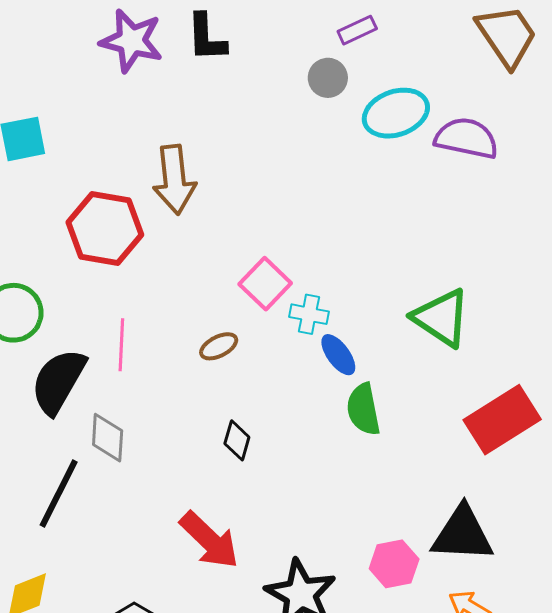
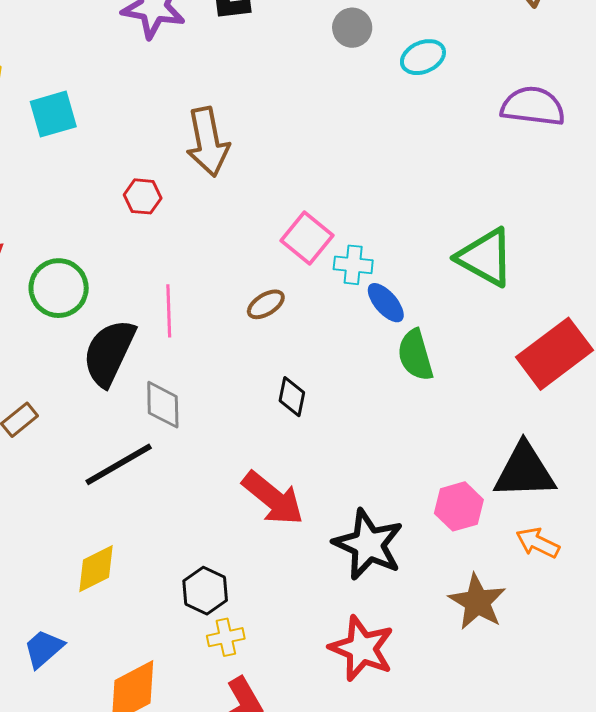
cyan ellipse: (396, 113) -> (423, 57), size x0.7
purple semicircle: (466, 138) -> (533, 106), moved
red hexagon: (105, 228) -> (143, 196), size x0.5
black line: (59, 493) -> (119, 464), turned 38

